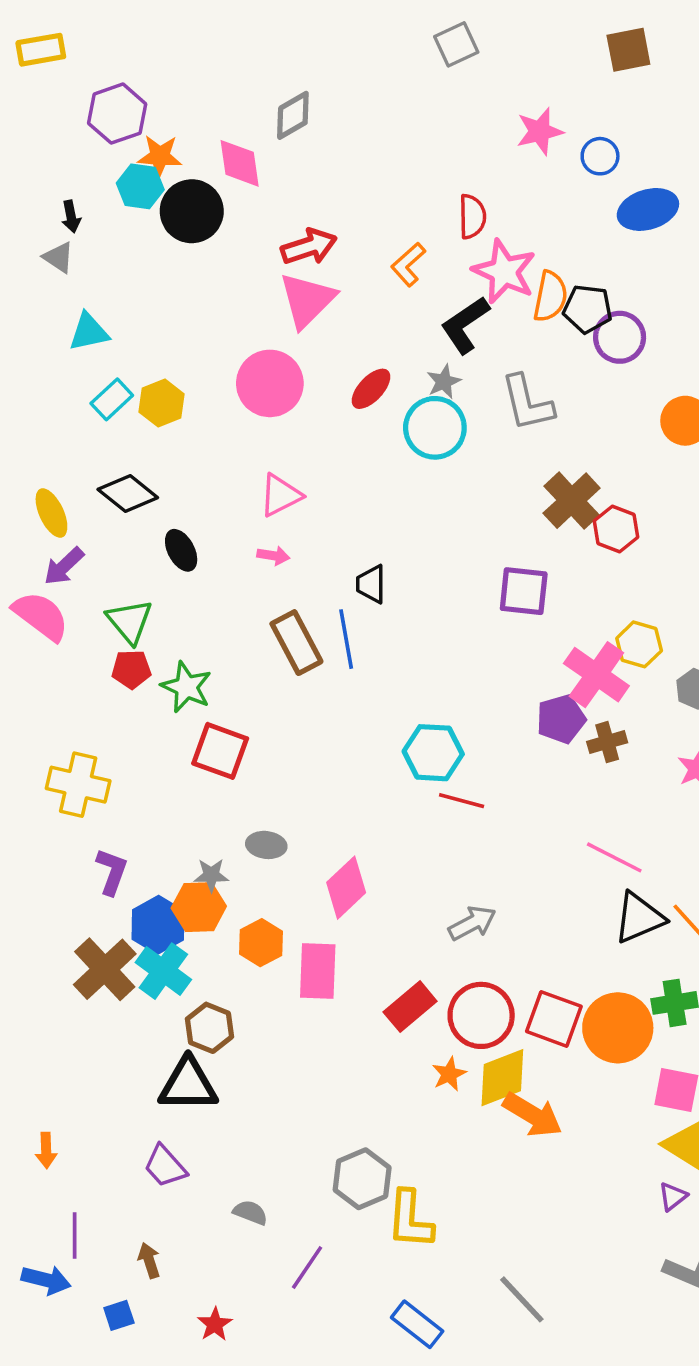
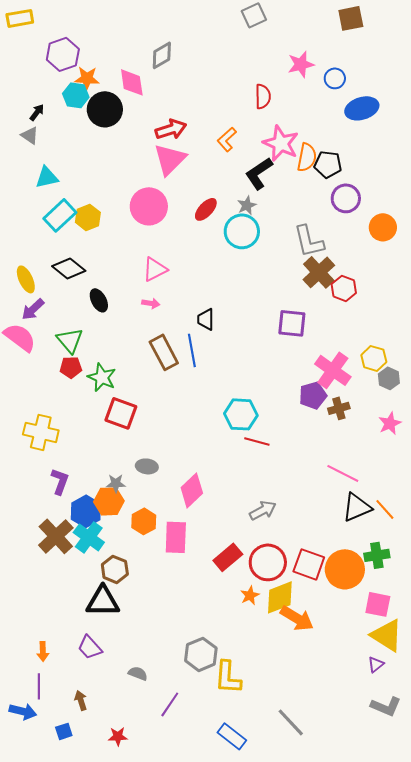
black arrow: (71, 217) -> (37, 112), turned -132
red semicircle: (472, 217) -> (263, 96), moved
purple circle: (620, 337) -> (346, 198), moved
cyan rectangle: (112, 399) -> (60, 215), size x1.4
gray L-shape: (527, 403) -> (309, 241), moved
yellow hexagon: (639, 644) -> (374, 358), moved
orange arrow: (46, 1150) -> (43, 651), moved
red star: (215, 1324) -> (118, 736), turned 30

